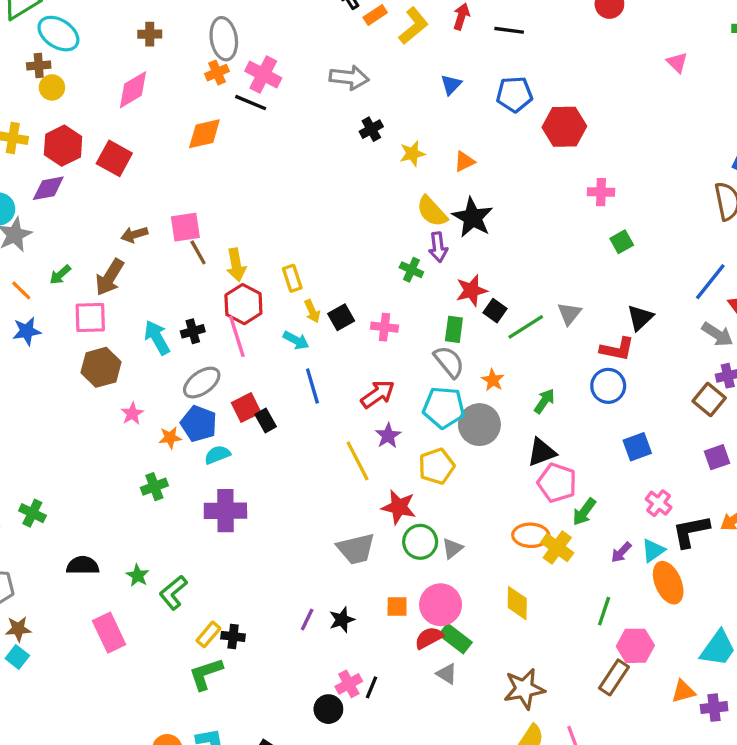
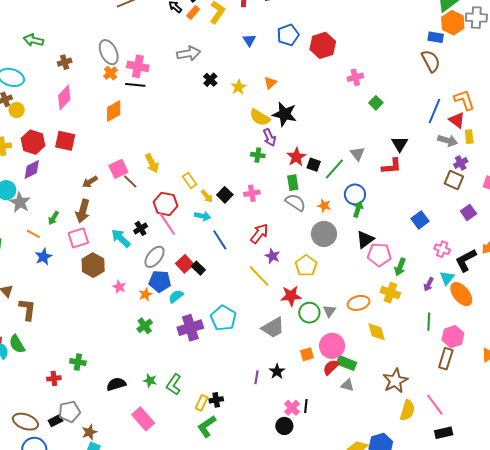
yellow arrow: (236, 265) -> (152, 163), moved
blue circle: (608, 386) -> (355, 194), moved
cyan pentagon: (444, 408) -> (223, 318), moved, turned -30
orange ellipse: (531, 535) -> (359, 303), moved

